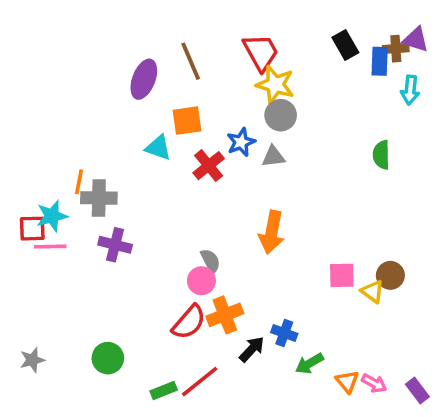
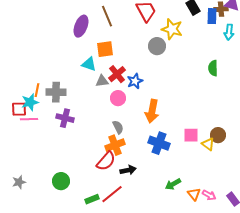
yellow star: (275, 85) -> (172, 29), moved
blue star: (241, 142) -> (135, 81), moved
gray triangle: (273, 157) -> (102, 81), moved
orange line: (79, 182) -> (37, 90), moved
pink circle: (201, 281) -> (118, 98), moved
orange cross: (225, 315) -> (115, 145), moved
blue cross: (284, 333) -> (159, 143), moved, size x1.5
black arrow: (252, 349) -> (128, 170), moved, turned 35

